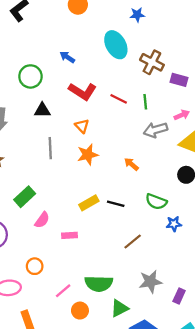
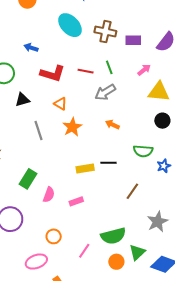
gray arrow: (155, 130) -> (105, 92), moved
yellow rectangle: (89, 203) -> (85, 169), turned 36
orange circle: (80, 311) -> (116, 262), moved

